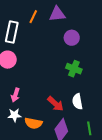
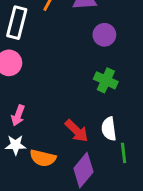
green line: (89, 128) -> (124, 153), moved

